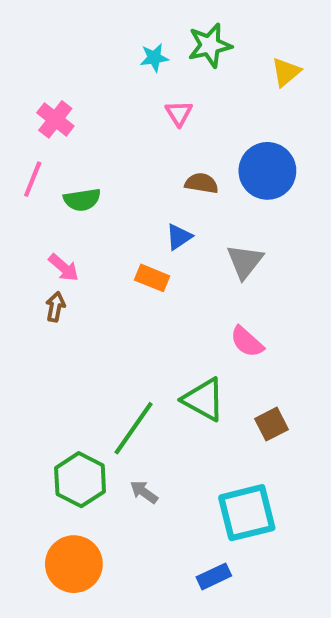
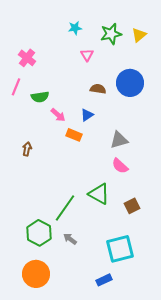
green star: (210, 45) -> (111, 34), moved
gray triangle: (245, 261) -> (119, 140), moved, turned 36
pink arrow: (64, 268) -> (58, 115), moved

